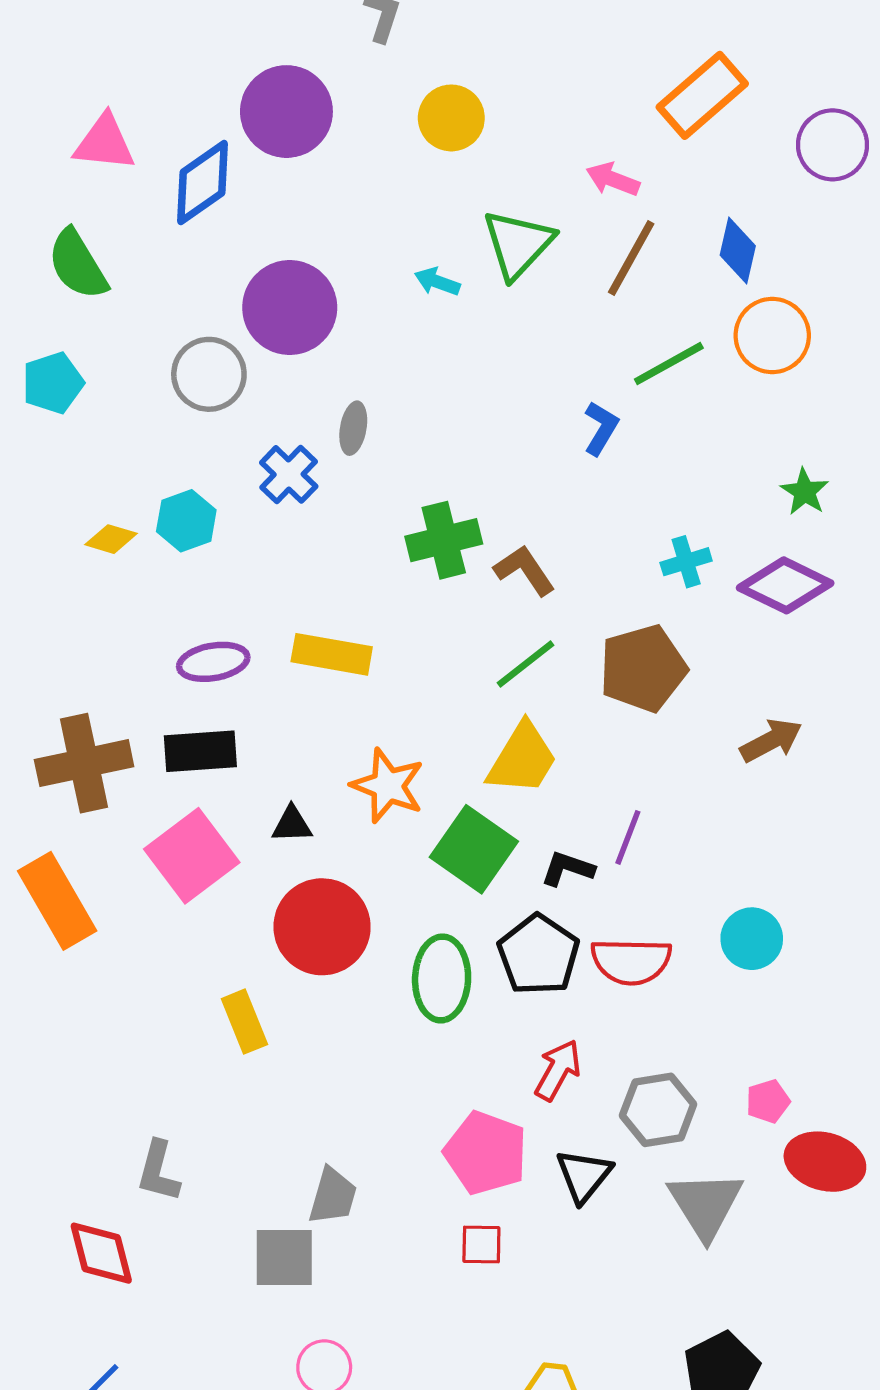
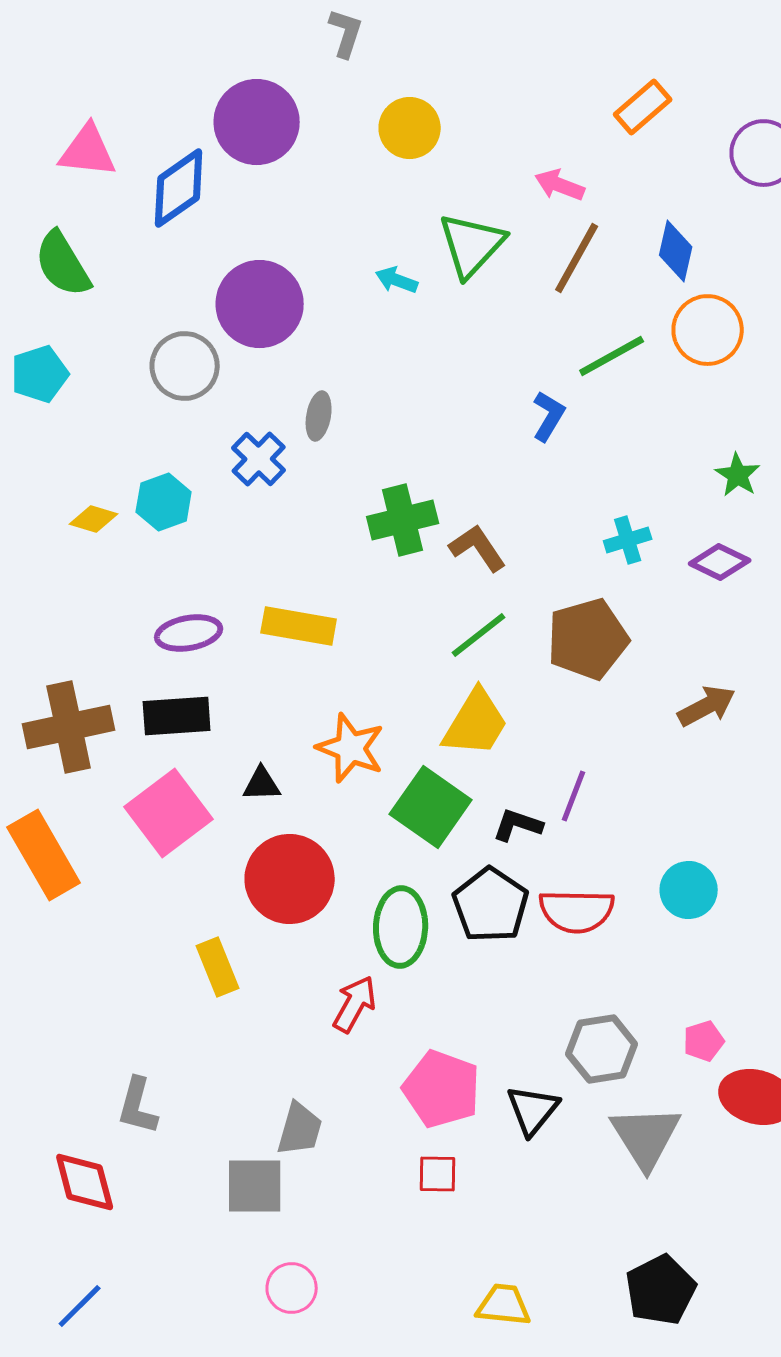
orange rectangle: (702, 95) -> (643, 107), size x0.7
purple diamond: (785, 585) -> (720, 562), size x0.7
red arrow: (558, 1070) -> (355, 1004), moved

